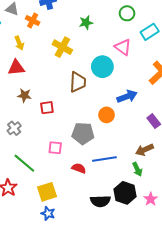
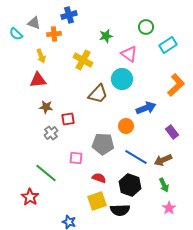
orange cross: (33, 20) -> (54, 34), turned -32
pink triangle: (123, 47) -> (129, 54), moved
brown trapezoid: (78, 82) -> (98, 94), turned 40
gray cross: (14, 128) -> (51, 133), moved
blue line: (104, 159) -> (136, 157), moved, turned 40
green arrow: (137, 169) -> (164, 185), moved
yellow square: (47, 192) -> (97, 201), moved
black hexagon: (125, 193) -> (130, 185), moved

